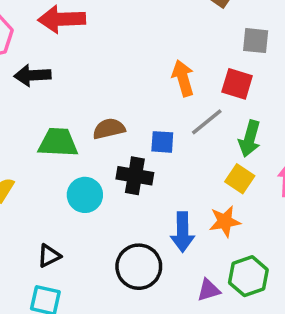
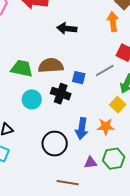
black arrow: (32, 75) -> (67, 29), moved
orange arrow: (183, 78) -> (113, 22), moved
brown semicircle: (109, 129) -> (51, 66), size x1.4

